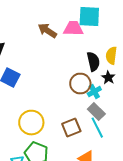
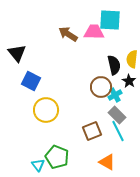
yellow circle: (31, 123) -> (46, 110), moved

